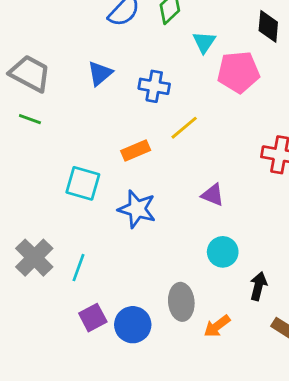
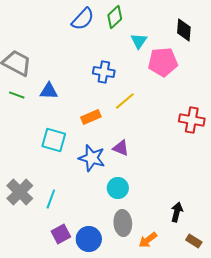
blue triangle: (100, 73) -> (49, 91), moved, turned 42
purple triangle: (213, 195) -> (121, 148), moved
cyan circle: (223, 252) -> (118, 188), moved

